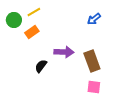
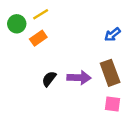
blue arrow: (94, 19) -> (112, 35), moved
purple arrow: (64, 52) -> (79, 78), moved

